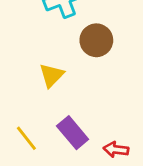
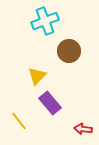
purple rectangle: (73, 133) -> (50, 103), moved

